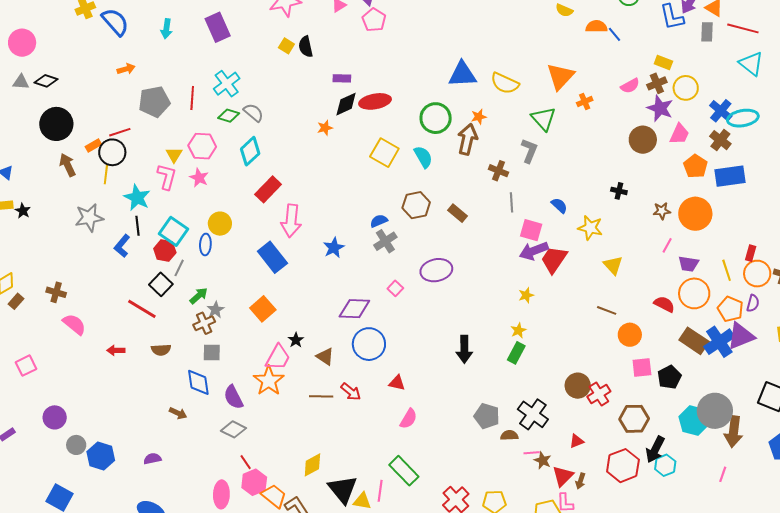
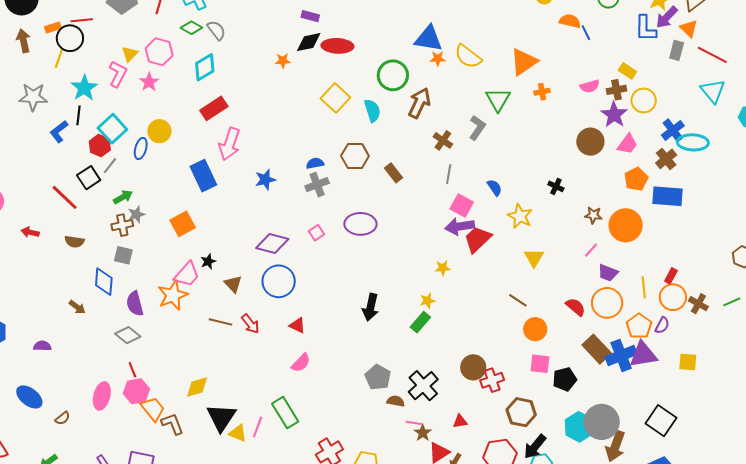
orange star: (479, 117) -> (438, 59), moved

